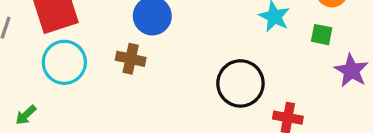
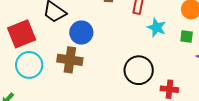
brown cross: (131, 59) -> (70, 60), size x1.4

